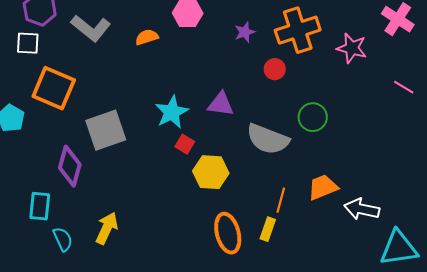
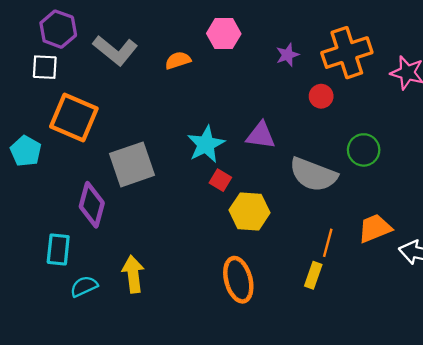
yellow arrow: (107, 228) -> (133, 274), turned -32
orange ellipse: (228, 233) -> (238, 280), moved
cyan semicircle: (63, 239) -> (84, 286), turned -90

